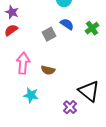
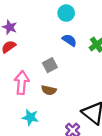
gray square: (49, 34) -> (50, 65), moved

